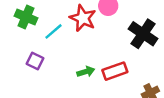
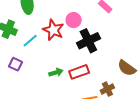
black cross: (143, 34) -> (88, 41), moved, turned 30

